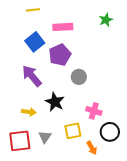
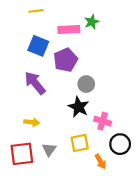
green star: (106, 20) -> (92, 22), moved
blue square: (35, 42) -> (38, 46), turned -30
black star: (55, 102) -> (79, 107), moved

